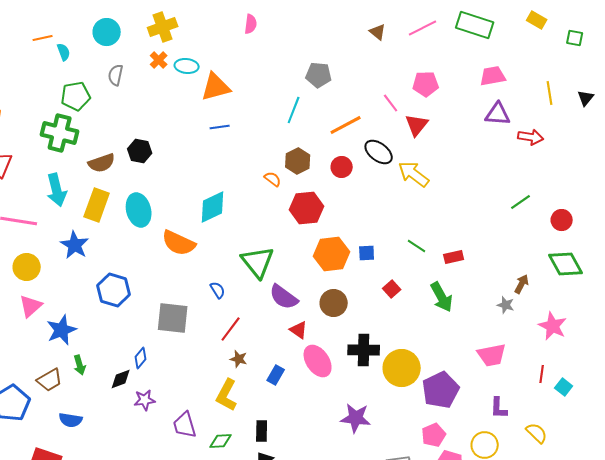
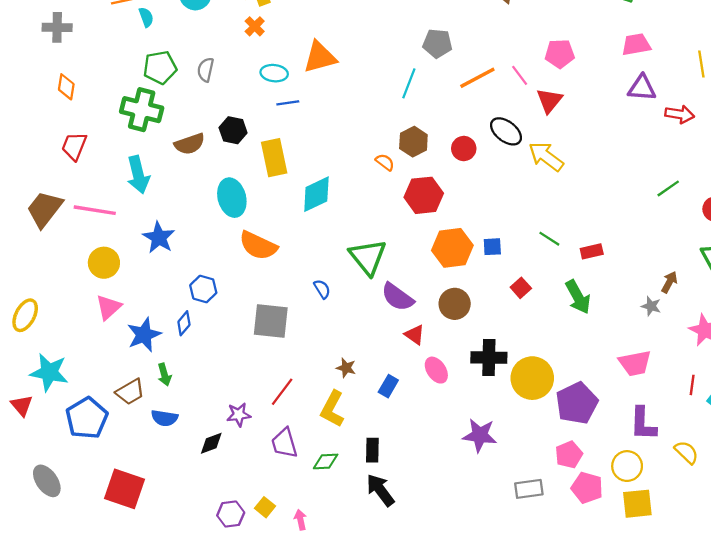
cyan ellipse: (187, 66) -> (274, 73), moved
gray semicircle: (116, 75) -> (206, 70), moved
orange line: (346, 125) -> (477, 78), moved
blue line: (220, 127) -> (288, 103), moved
yellow rectangle: (97, 205) -> (274, 158), moved, turned -32
orange semicircle: (179, 243) -> (258, 246), moved
blue hexagon: (114, 290) -> (203, 289), size x0.7
red line: (231, 329) -> (282, 392), moved
blue diamond: (141, 358) -> (184, 323), moved
pink ellipse: (318, 361) -> (436, 370), size x0.7
black diamond: (121, 379) -> (211, 443), moved
purple L-shape: (499, 408) -> (643, 424), size x1.4
blue semicircle: (71, 420) -> (164, 418), moved

